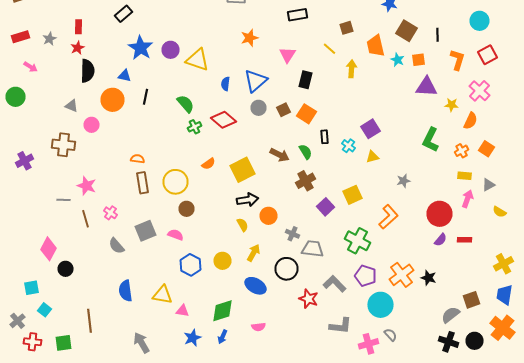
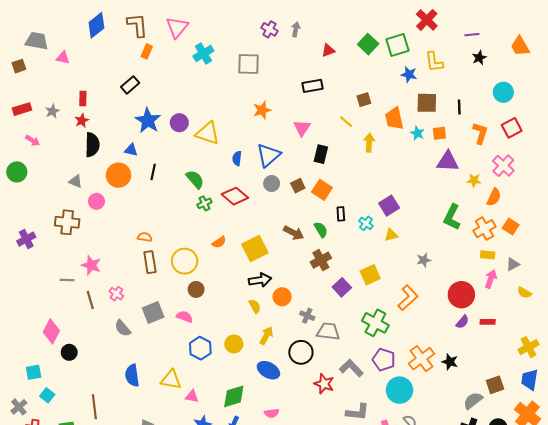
brown square: (406, 31) -> (427, 103), turned -30
orange cross: (462, 151) -> (484, 229), size x1.5

